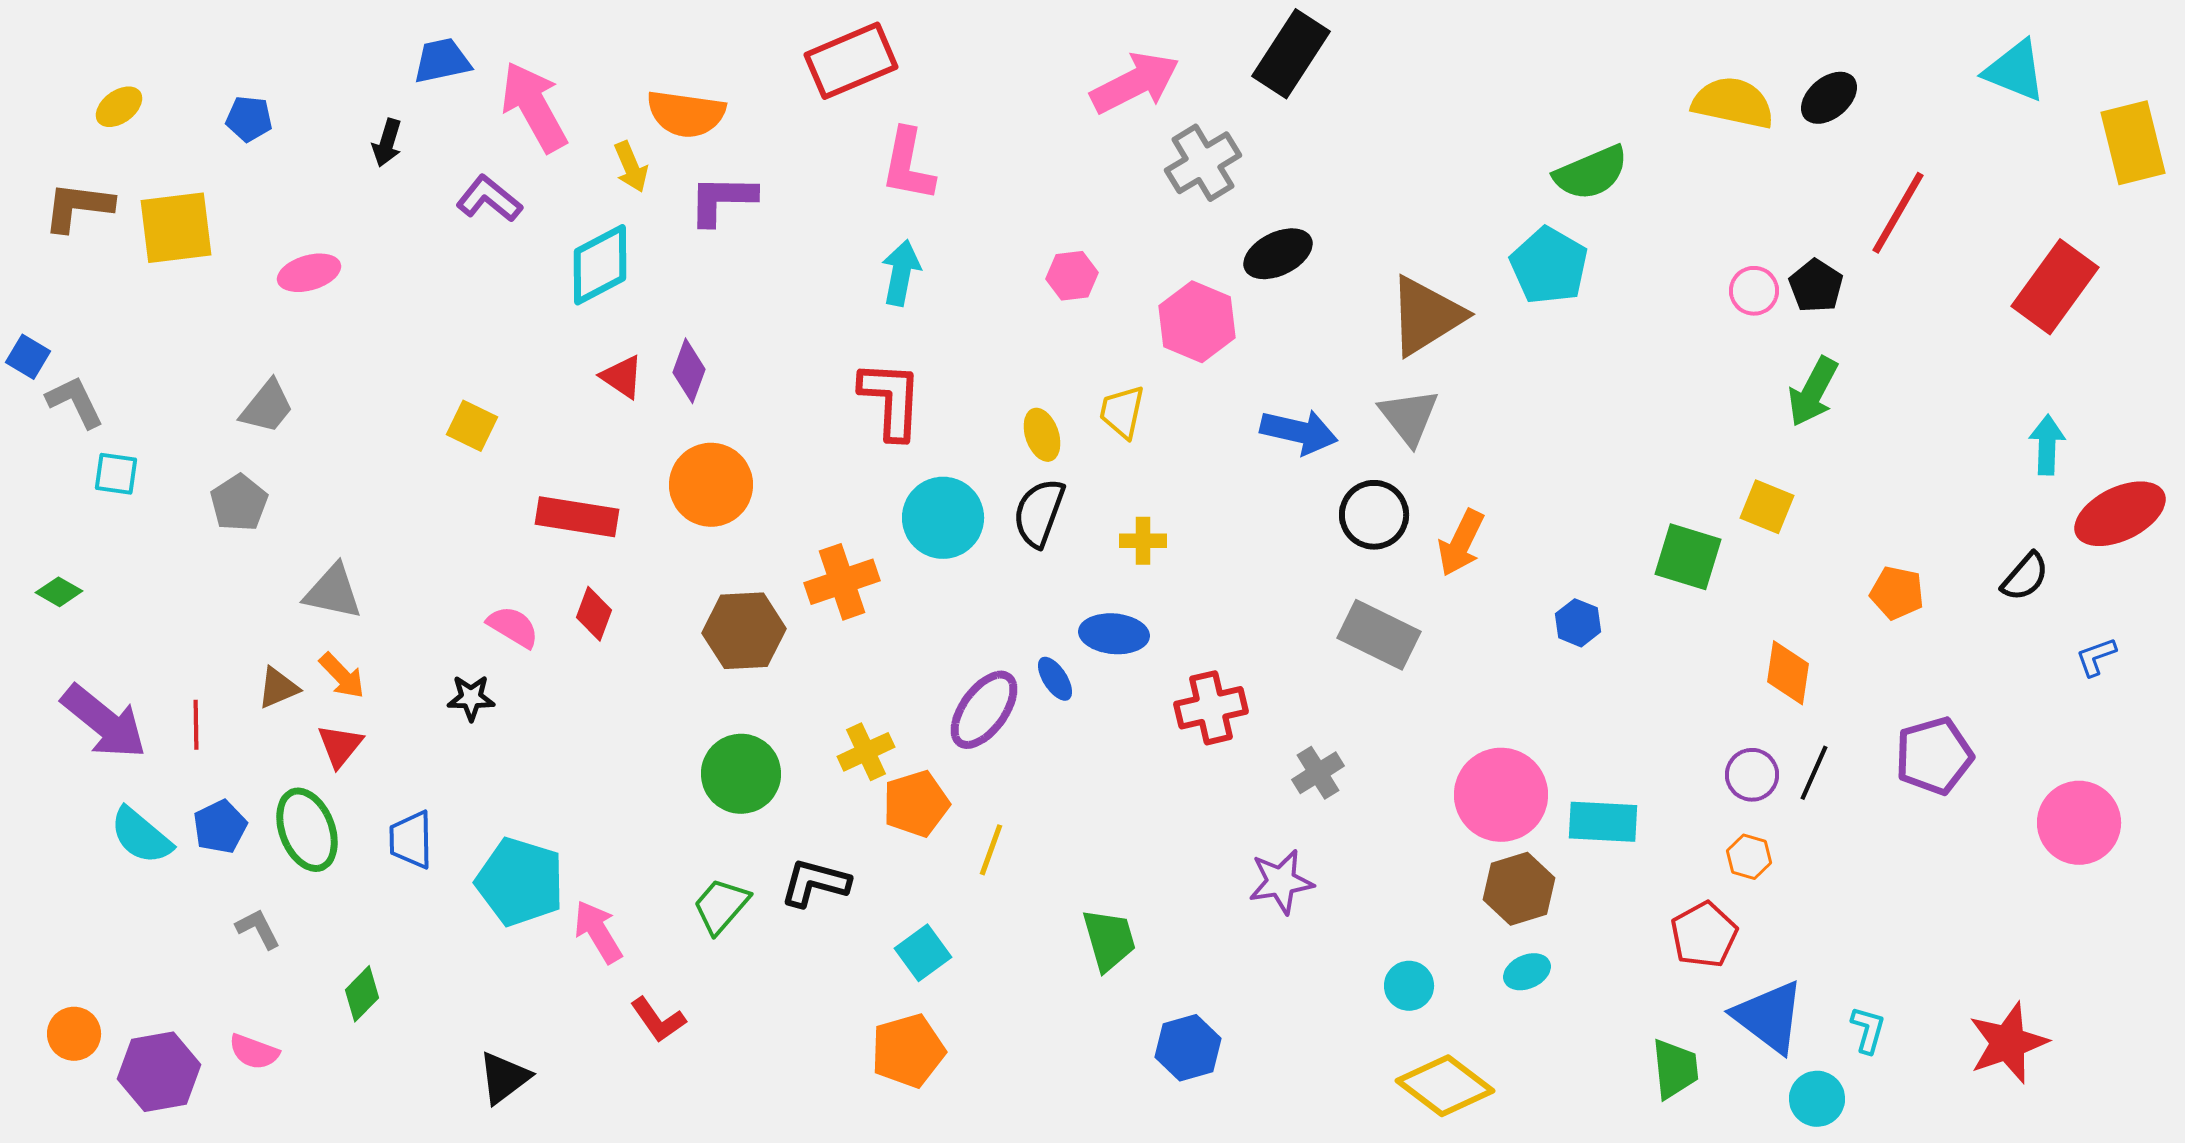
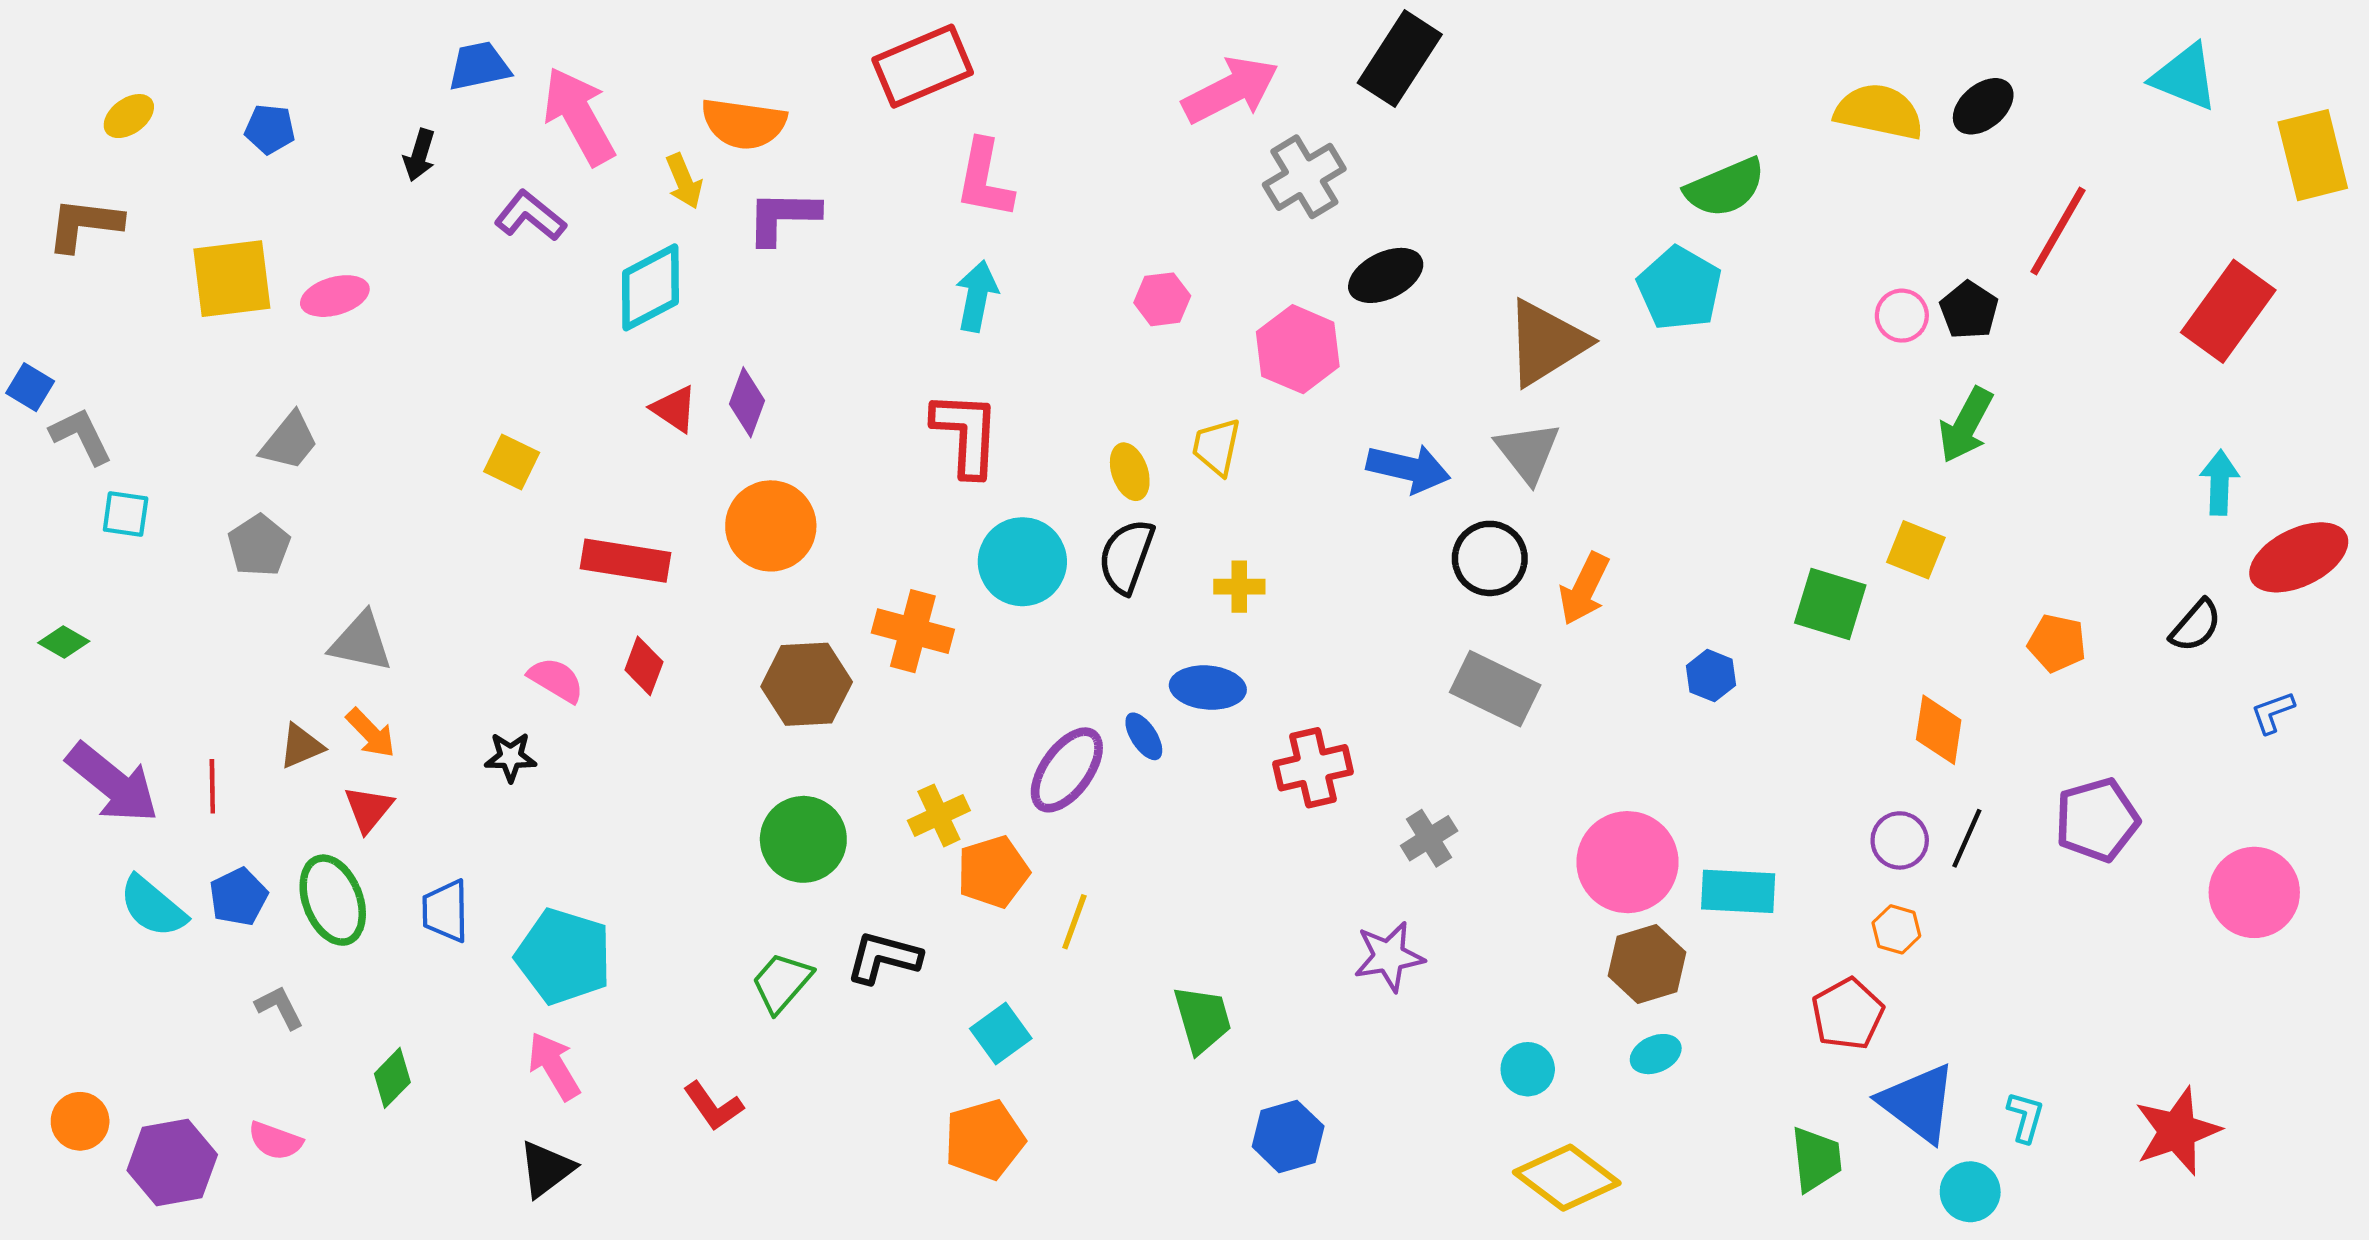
yellow square: (176, 228) -> (232, 279), moved
orange cross: (842, 582) -> (913, 631), turned 34
pink arrow: (598, 932) -> (554, 1066), moved

